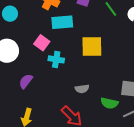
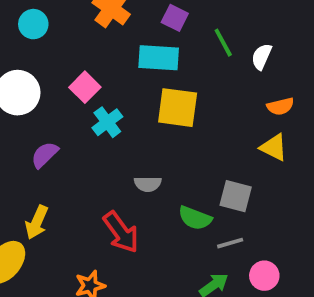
cyan rectangle: (62, 22) -> (159, 58), moved
cyan cross: (56, 59) -> (107, 122), turned 35

